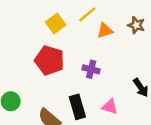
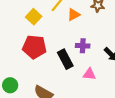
purple cross: (91, 69) -> (83, 46), moved
black rectangle: (77, 107) -> (65, 59), moved

